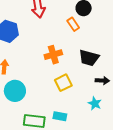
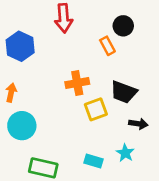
yellow square: (63, 83) -> (96, 109), moved
cyan rectangle: (60, 116) -> (94, 161), moved

